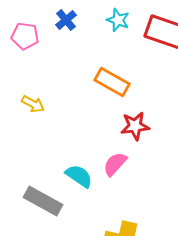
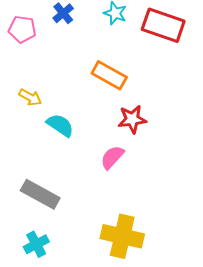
cyan semicircle: (79, 176) -> (60, 125), moved

